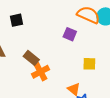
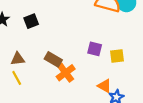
purple square: (70, 34) -> (95, 49), moved

